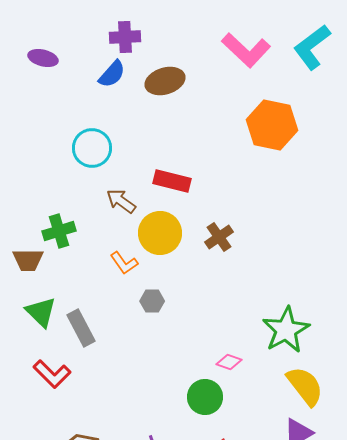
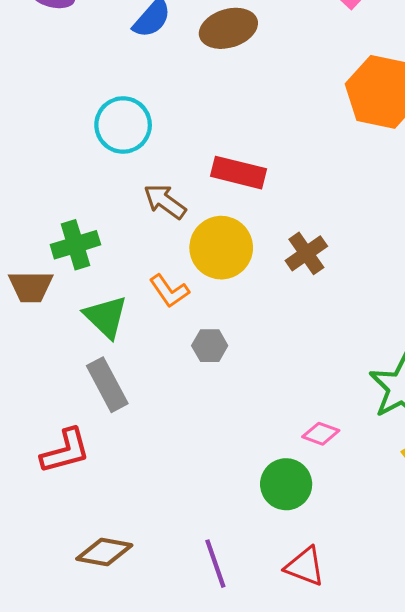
green triangle: (41, 312) -> (106, 317), moved
red L-shape: (52, 374) -> (65, 451), turned -60

